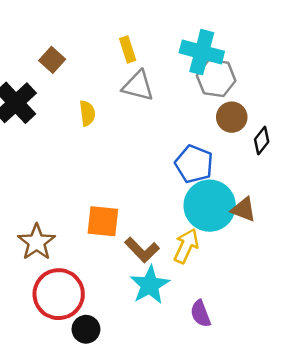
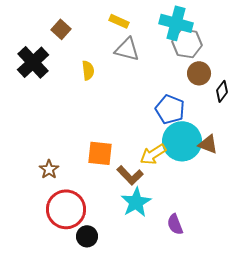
yellow rectangle: (128, 49) -> (119, 21), turned -48
brown star: (37, 242) -> (49, 169), size x0.7
yellow arrow: (186, 246) -> (153, 154), moved, turned -148

